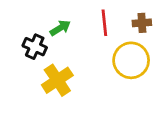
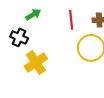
green arrow: (60, 28) -> (33, 15), moved

